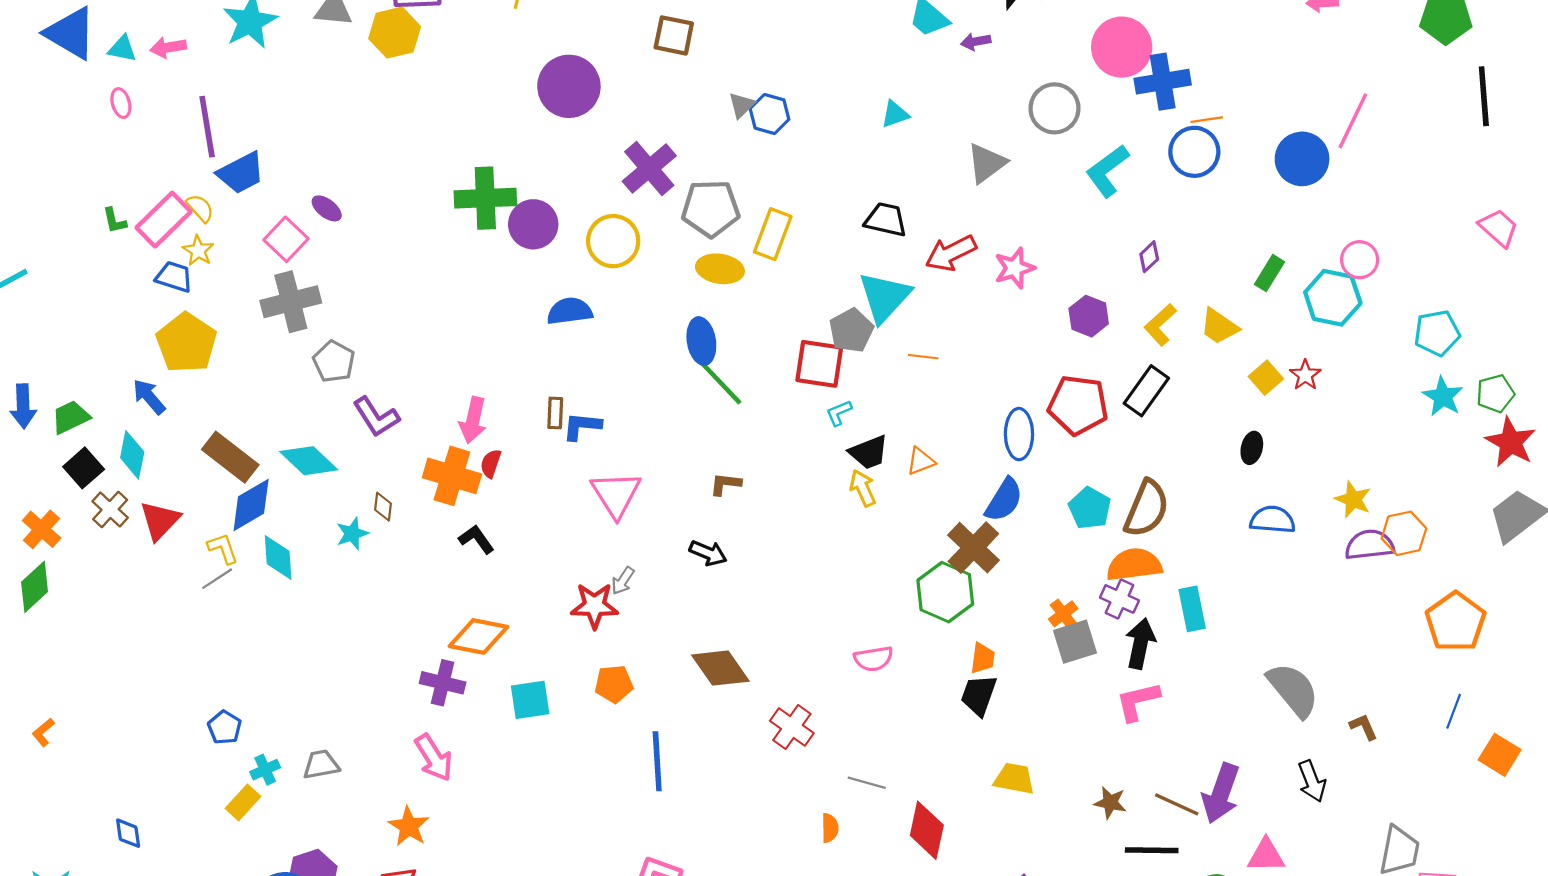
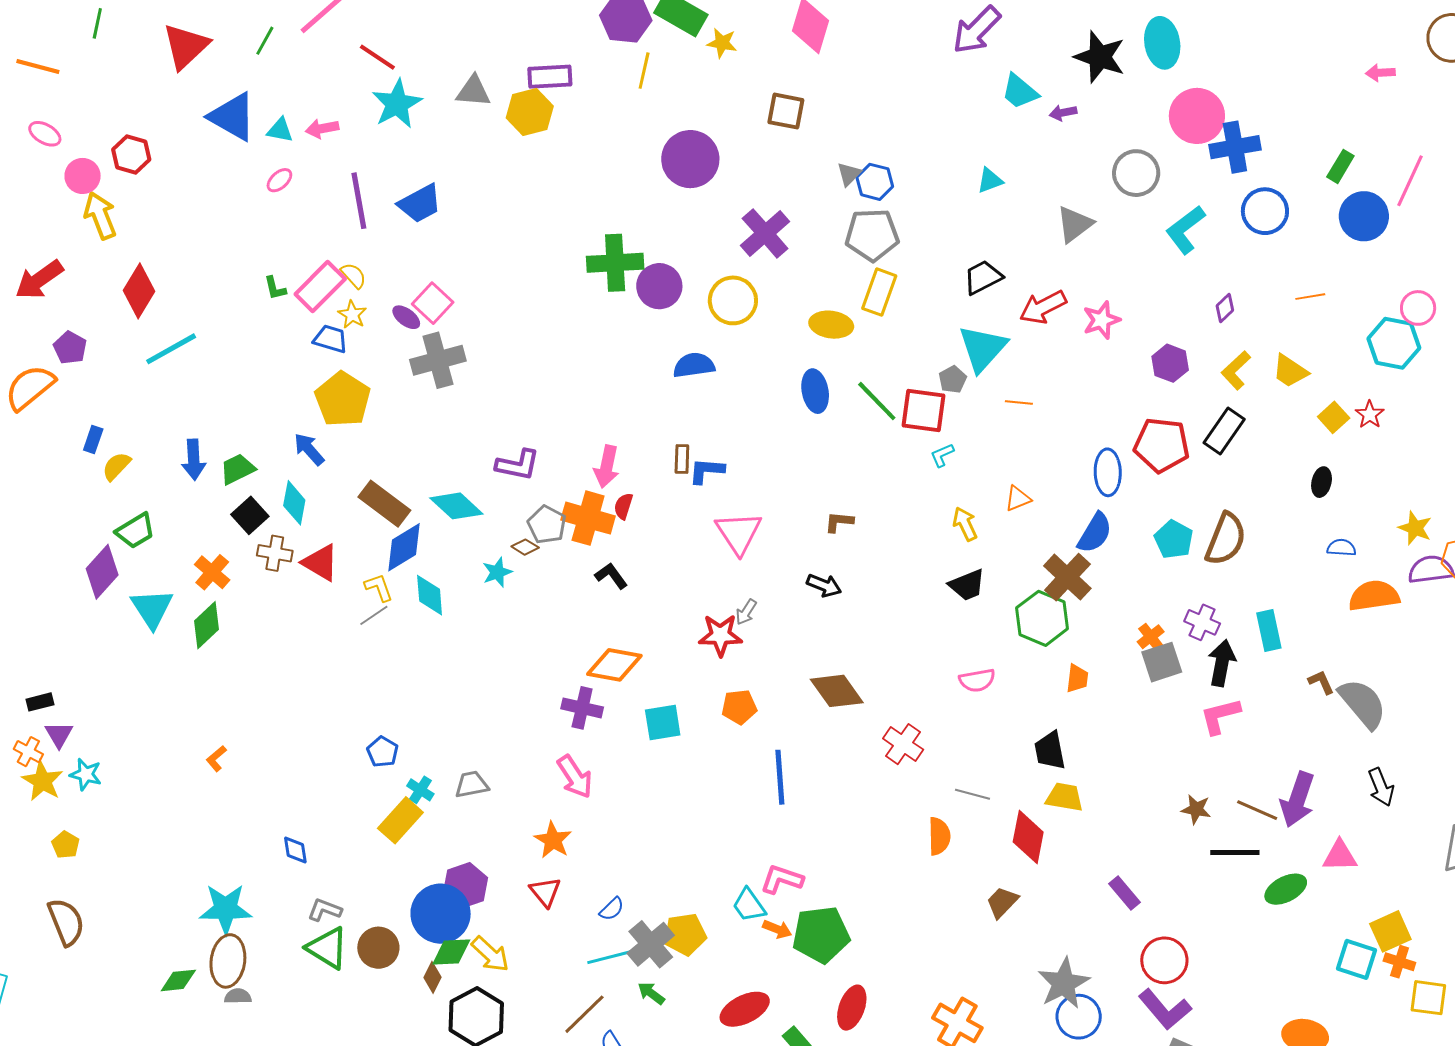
pink ellipse: (121, 103) -> (279, 180), turned 64
orange line: (1207, 120) -> (1310, 297), moved
blue trapezoid: (241, 173) -> (420, 204), moved
purple ellipse: (327, 208) -> (406, 317), moved
gray pentagon: (711, 208) -> (872, 235), moved
black trapezoid: (886, 220) -> (983, 277), turned -39
green rectangle: (1270, 273) -> (1340, 166), moved
gray pentagon: (851, 330) -> (953, 379), size x0.7
gray pentagon: (334, 361) -> (547, 525), moved
green line: (721, 383) -> (877, 401), moved
purple L-shape: (376, 417) -> (518, 465), turned -45
black trapezoid: (869, 452) -> (967, 585), moved
brown diamond: (383, 507) -> (525, 547), turned -64
brown cross: (110, 509) -> (275, 553), turned -32
red triangle: (160, 520) -> (320, 563), turned -42
blue semicircle: (1273, 520) -> (1341, 548), size x0.7
orange semicircle: (1134, 565) -> (1374, 596), moved
black trapezoid: (979, 695) -> (1050, 751), moved, turned -30
brown L-shape: (1364, 727) -> (1321, 682), moved
cyan cross: (265, 770) -> (420, 790), turned -32
yellow trapezoid: (1014, 779) -> (1064, 797), moved
yellow rectangle: (243, 802) -> (400, 820), size x1.4
orange semicircle: (830, 828) -> (939, 836), size x1.4

